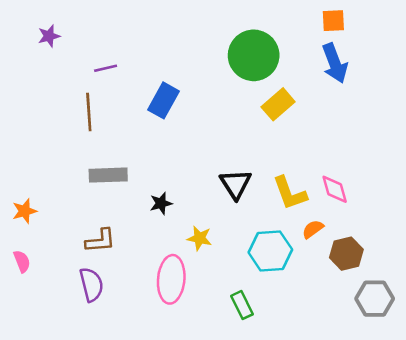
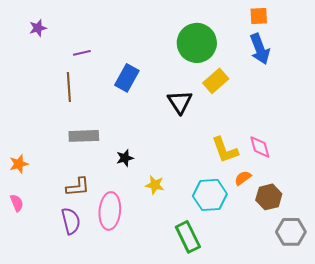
black triangle: (236, 184) -> (180, 102), moved
pink ellipse: (171, 279) -> (110, 211), moved
green rectangle: (242, 305) -> (188, 237), size x1.4

